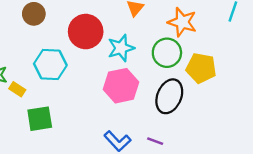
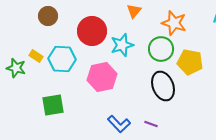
pink hexagon: (121, 86) -> (102, 77), moved
yellow rectangle: (17, 89) -> (36, 56), moved
black ellipse: (169, 96) -> (163, 86), turned -44

